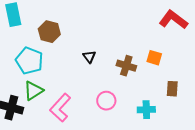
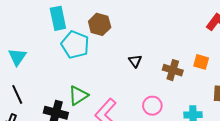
brown hexagon: (49, 32) -> (100, 24), moved
cyan pentagon: (29, 61) -> (75, 45), moved

